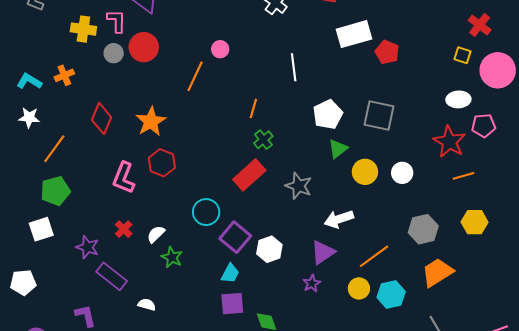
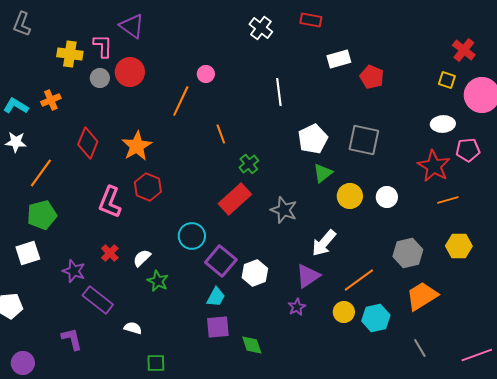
white rectangle: (354, 34) -> (339, 59), size x0.7
orange line: (253, 108) -> (221, 134), moved, turned -36
white arrow: (339, 219) -> (324, 243), turned -32

